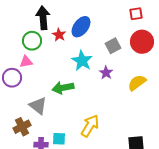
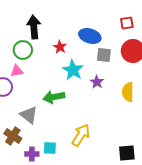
blue ellipse: (81, 27) -> (90, 36), moved, turned 70
red star: (59, 35) -> (60, 47), moved
gray square: (113, 46) -> (104, 55), turned 35
yellow semicircle: (137, 83) -> (128, 92), turned -54
brown cross: (22, 127) -> (13, 136), turned -30

